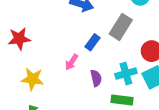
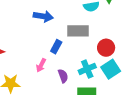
gray rectangle: (121, 27) -> (78, 31), turned 65

